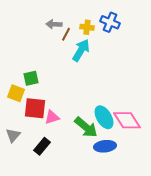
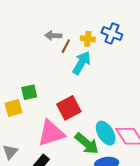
yellow square: (16, 93) -> (13, 108), turned -36
red square: (35, 108) -> (69, 108), moved, turned -35
pink triangle: (52, 117) -> (51, 133), size x1.8

